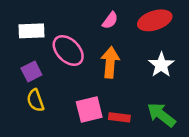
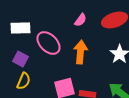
purple square: (31, 71) -> (21, 59), turned -35
yellow semicircle: (35, 100) -> (24, 81), turned -138

